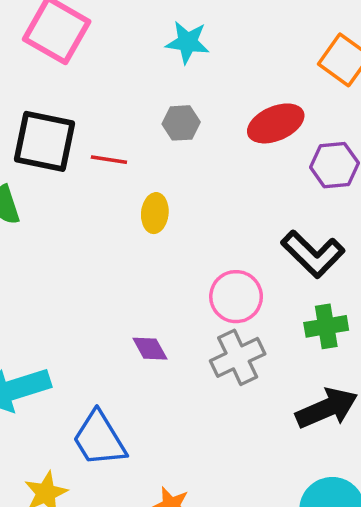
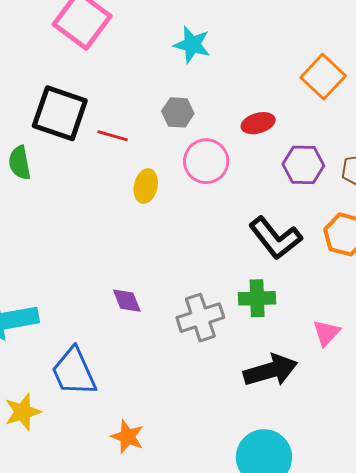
red ellipse: (276, 123) -> (258, 123), size x0.7
pink circle: (236, 297) -> (206, 161), moved
green cross: (326, 326) -> (257, 298), moved

